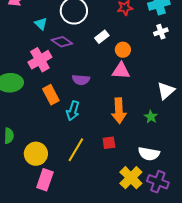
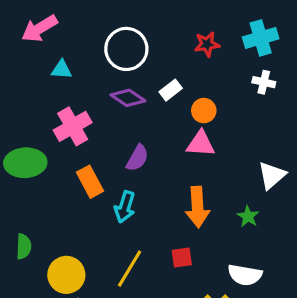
cyan triangle: (41, 24) -> (62, 70), moved, turned -40
white cross: (161, 32) -> (264, 82), turned 32
purple diamond: (62, 42) -> (128, 98), moved
purple semicircle: (81, 80) -> (137, 158), turned -66

